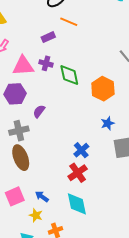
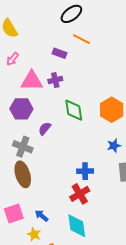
purple rectangle: (48, 37) -> (59, 53), turned 40
purple cross: (46, 63) -> (55, 80), turned -32
green diamond: (69, 75) -> (74, 110), moved
gray cross: (19, 131) -> (23, 147), turned 30
blue cross: (81, 150) -> (85, 171), turned 35

